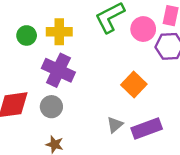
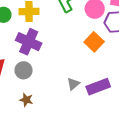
orange square: (134, 85) -> (94, 42), moved

